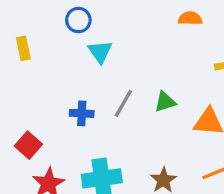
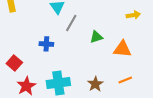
gray line: (123, 103) -> (71, 23), moved

